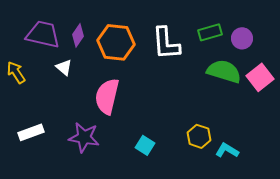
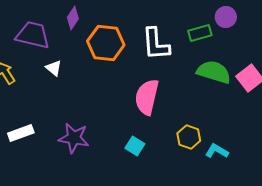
purple diamond: (78, 35) -> (73, 18), moved
purple circle: (242, 38) -> (226, 17), moved
pink semicircle: (107, 96) -> (147, 97), moved

